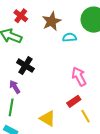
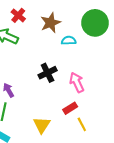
black cross: (25, 66) -> (48, 73), moved, turned 30
yellow triangle: (48, 118) -> (42, 125), turned 30

